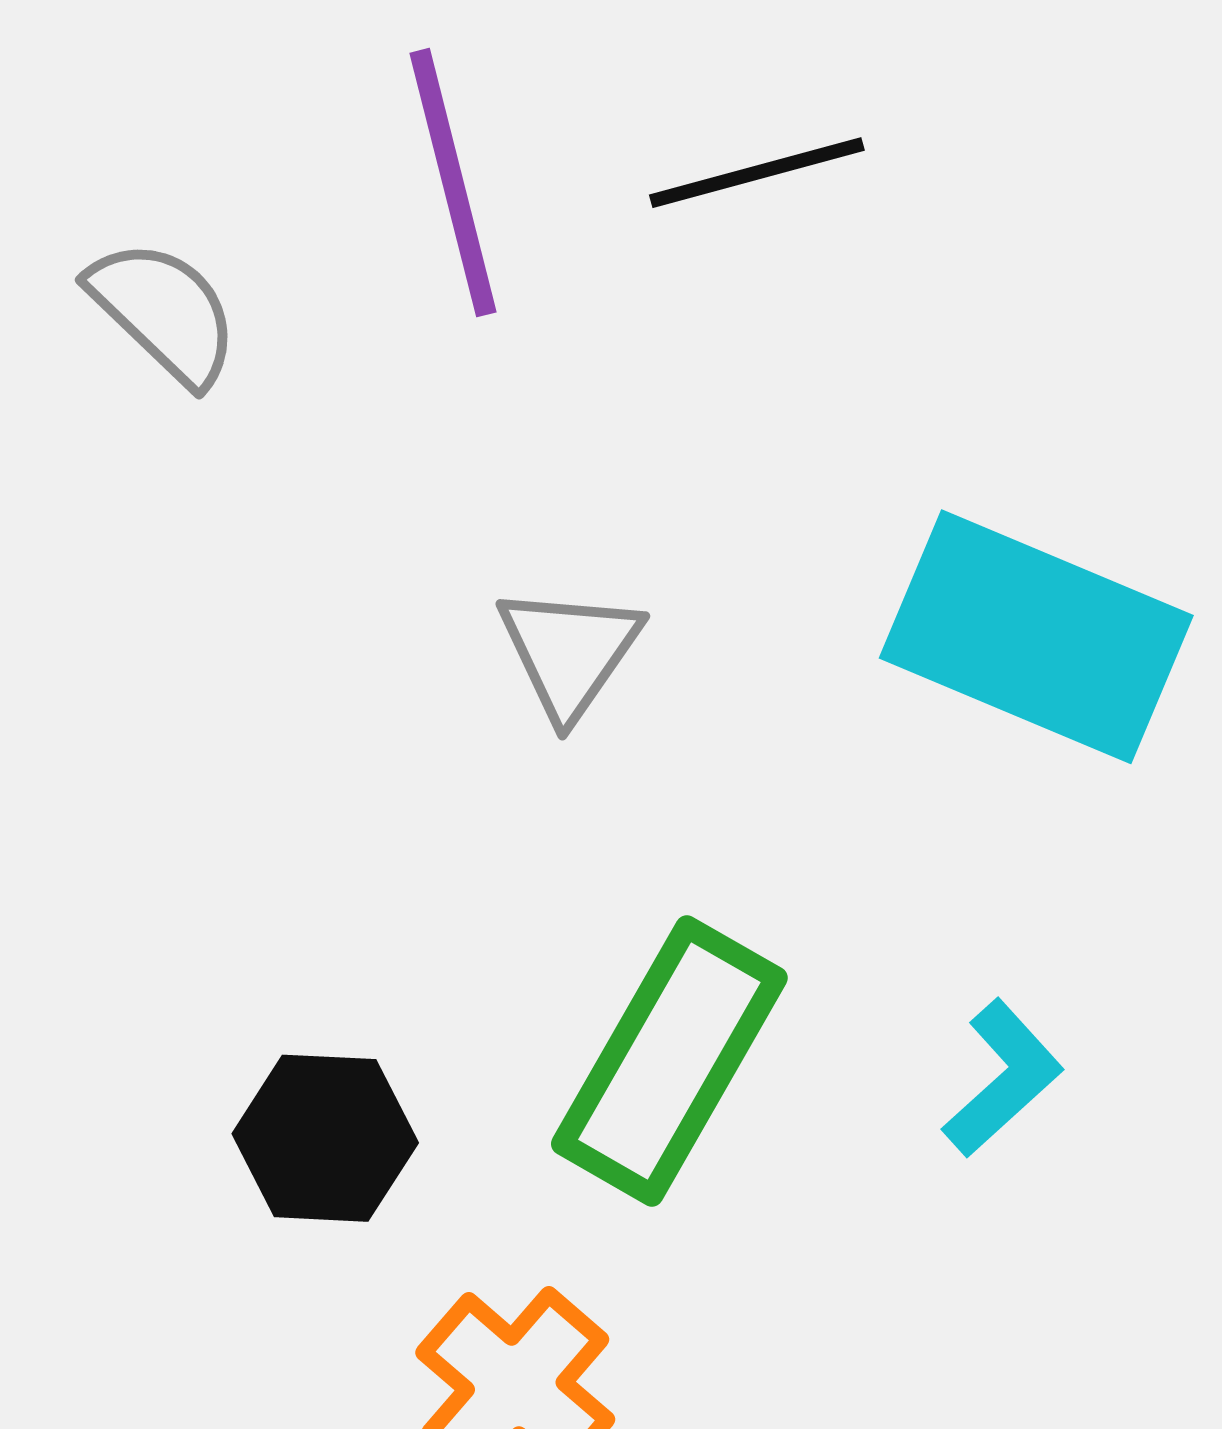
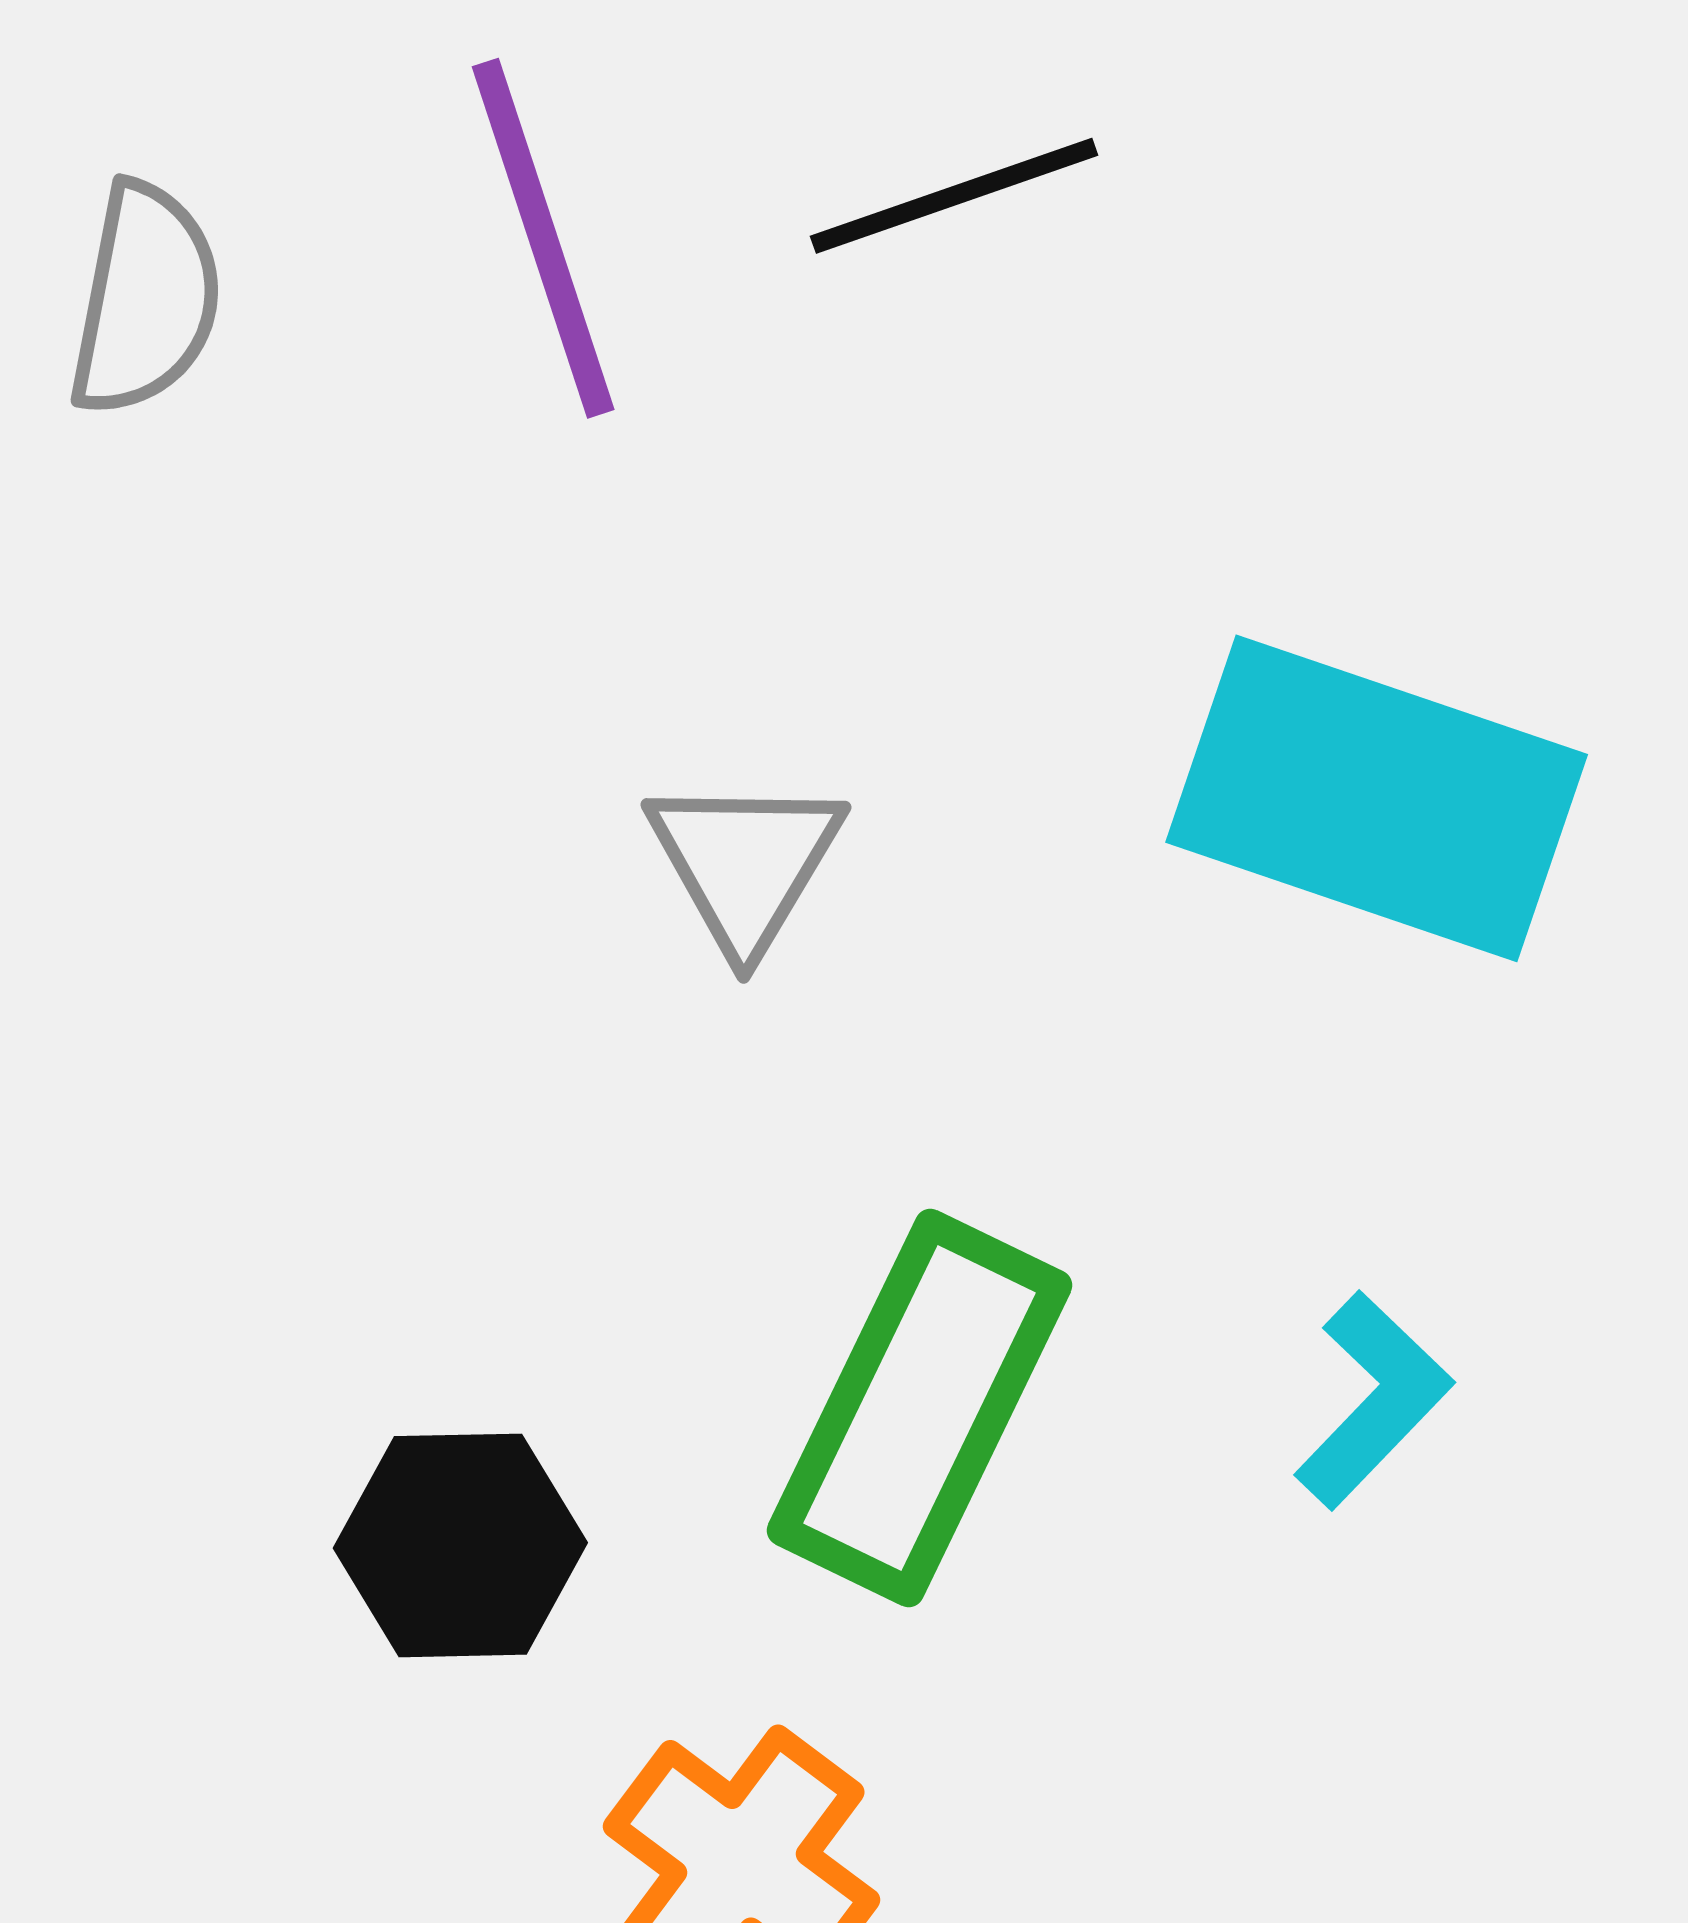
gray semicircle: (164, 312) -> (145, 299), moved, turned 61

